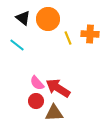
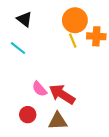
orange circle: (48, 19) -> (75, 20), moved
red circle: (36, 101) -> (28, 115), moved

